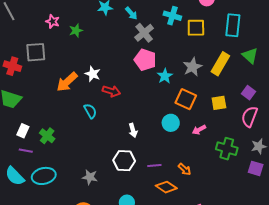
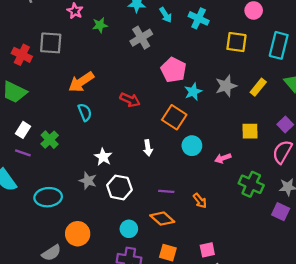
cyan cross: (172, 16) -> (199, 18), moved
gray cross: (144, 33) -> (141, 38), moved
yellow rectangle: (220, 64) -> (258, 87), size x0.7
white star: (93, 74) -> (103, 157), moved
orange square: (186, 99) -> (174, 117), moved
cyan semicircle: (90, 111) -> (85, 112), moved
white hexagon: (124, 161) -> (119, 187), moved
cyan ellipse: (44, 176) -> (48, 197), moved
gray star: (90, 177) -> (88, 181), moved
orange diamond: (166, 187) -> (162, 219), moved

